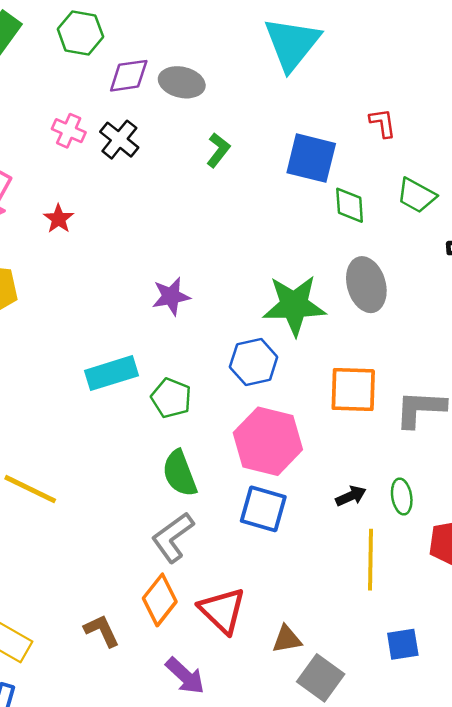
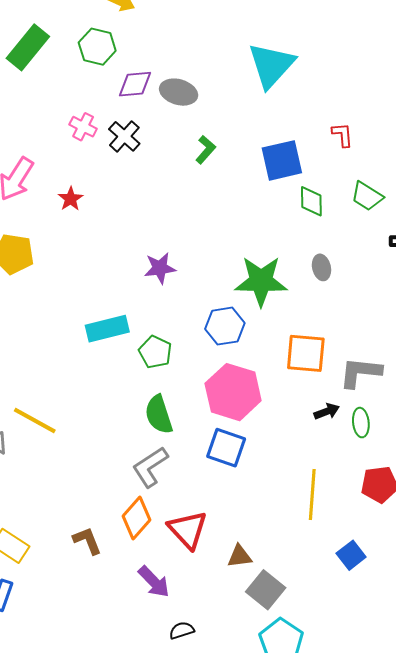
blue square: (311, 158) -> (282, 160), turned -30
gray ellipse: (366, 285) -> (321, 267), size x0.6
black arrow: (351, 496) -> (327, 411), moved
green ellipse: (402, 497) -> (361, 423), moved
blue square: (403, 644) -> (351, 555), moved, turned -32

